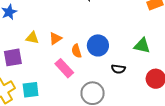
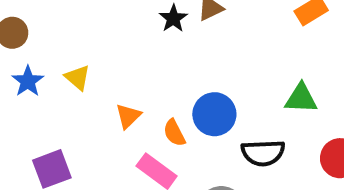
yellow triangle: (32, 38) -> (78, 78), moved, turned 40
black semicircle: (118, 69) -> (263, 153), size x1.5

